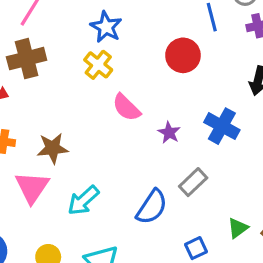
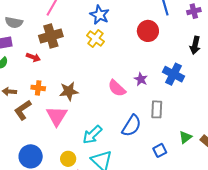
pink semicircle: (126, 107) -> (117, 88), moved
gray rectangle: (193, 182) -> (157, 109), turned -42
cyan arrow: (83, 200) -> (92, 135), moved

